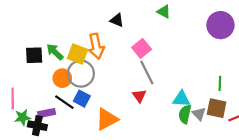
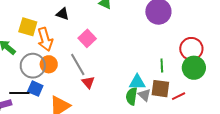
yellow square: (77, 54) -> (28, 27), moved
gray line: (147, 72) -> (78, 65), moved
orange circle: (62, 78) -> (49, 64), moved
cyan triangle: (181, 99) -> (137, 82), moved
black line: (64, 102) -> (19, 93), turned -30

